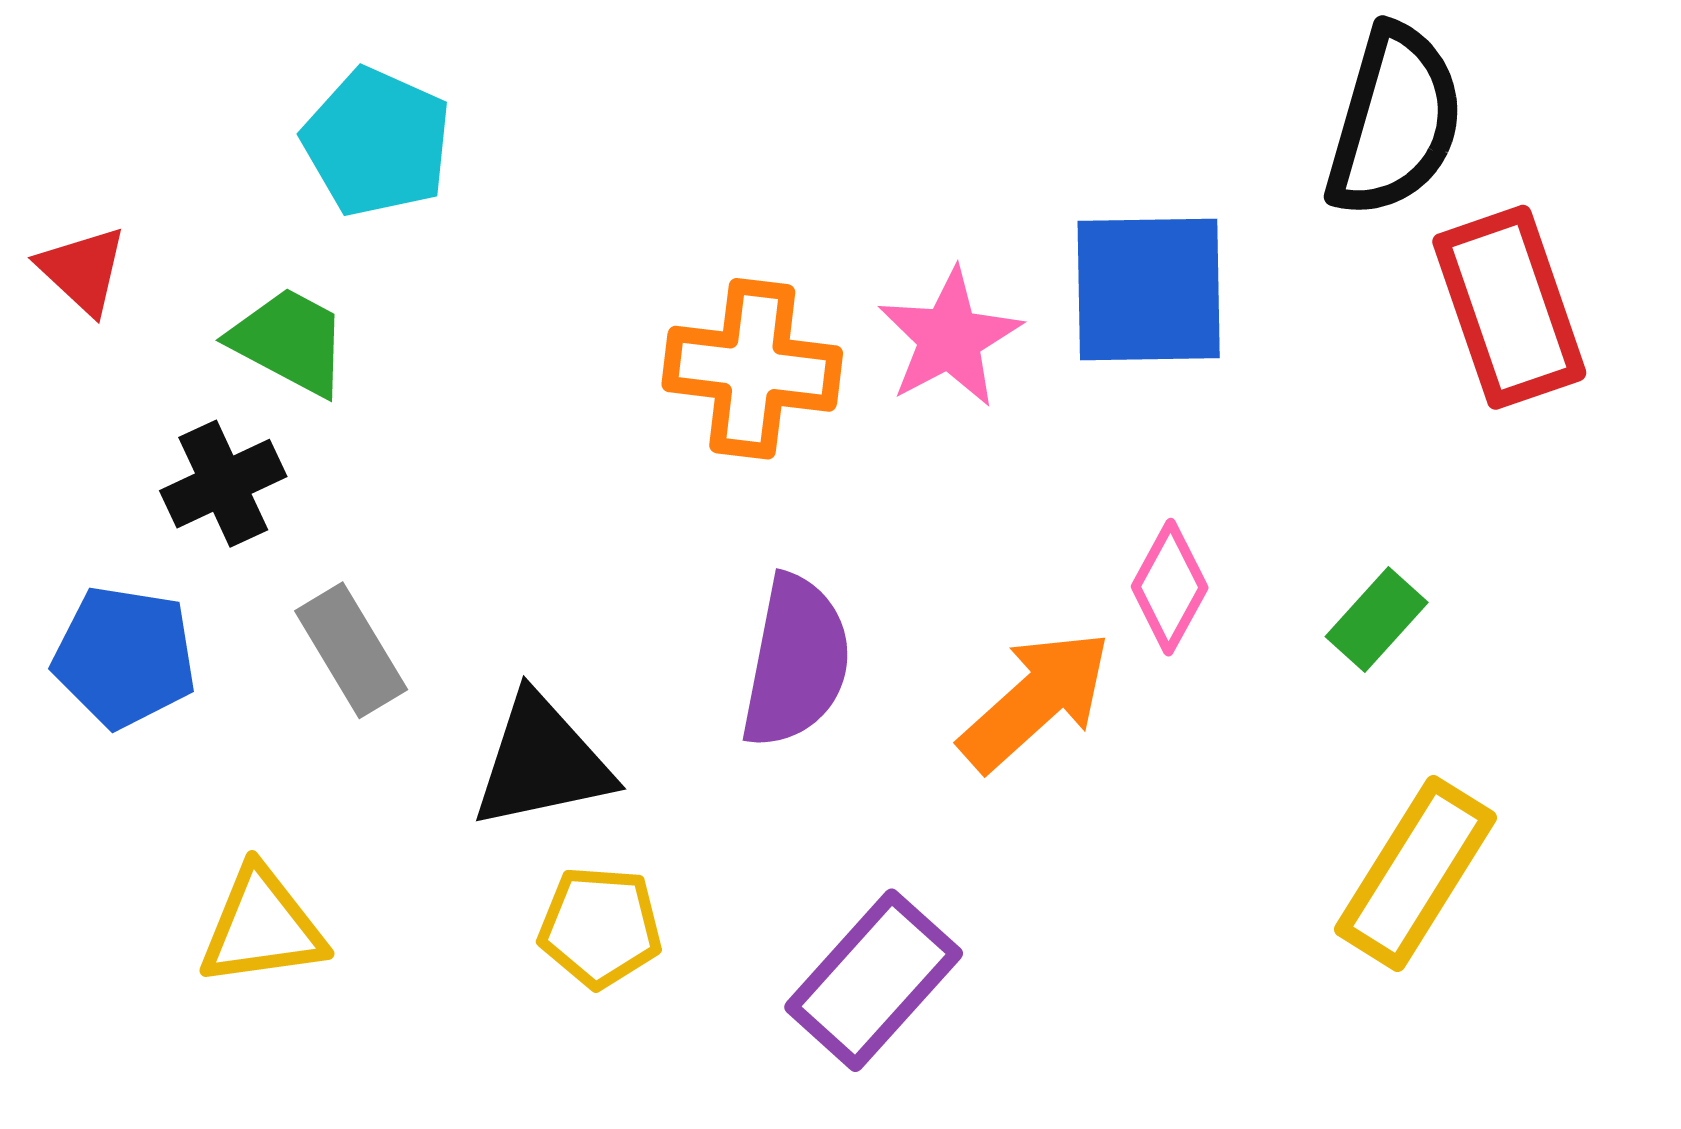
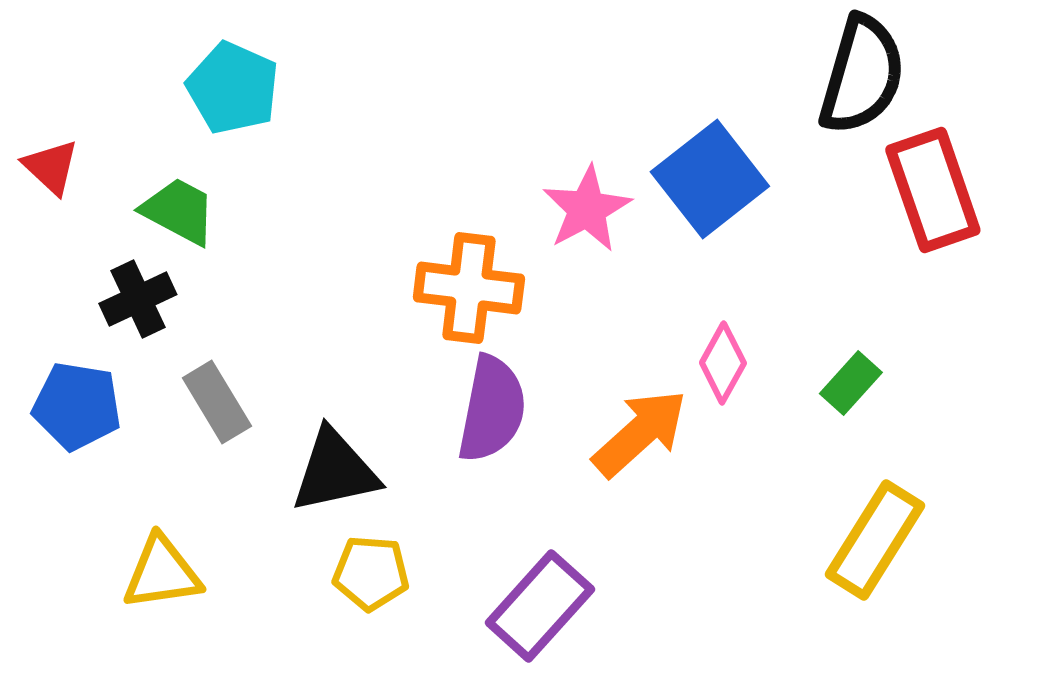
blue square: (1149, 289) -> (710, 179), turned -37
orange cross: (752, 369) -> (469, 288), moved

